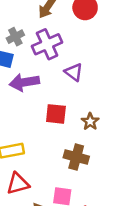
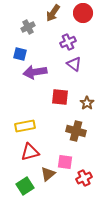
gray cross: (15, 37) -> (28, 27), moved
purple cross: (47, 44) -> (68, 42), moved, size x0.7

